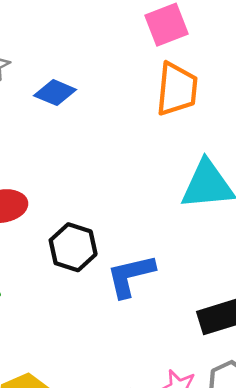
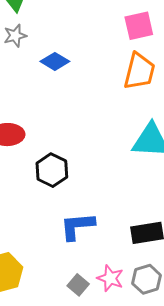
blue L-shape: (131, 276) -> (77, 226), moved

